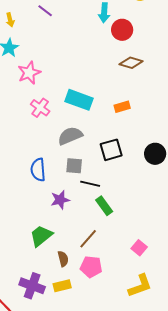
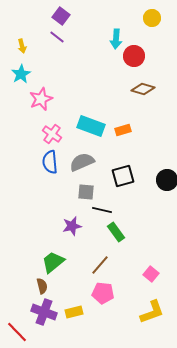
orange rectangle: (122, 107) -> (123, 130), moved
blue semicircle: (38, 170) -> (50, 162), moved
brown semicircle: (63, 259) -> (42, 286), moved

